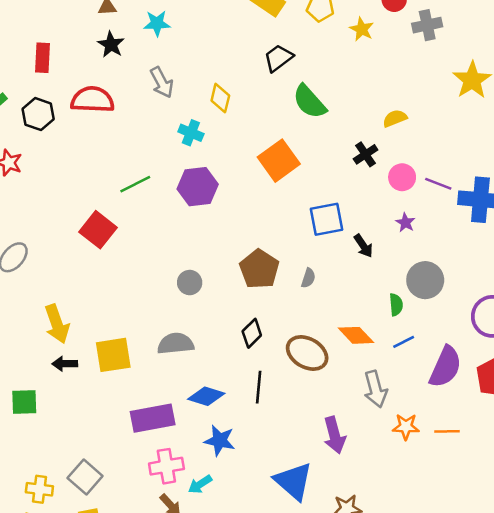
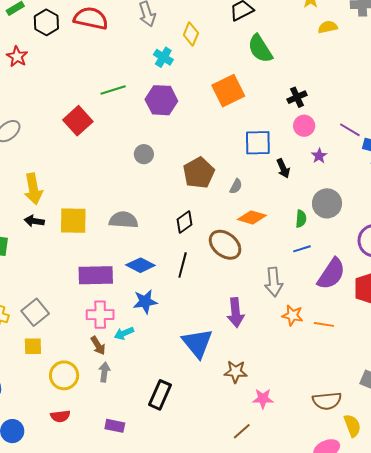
yellow semicircle: (395, 118) -> (328, 27), moved
pink circle: (402, 177) -> (304, 126), moved
gray circle: (190, 283) -> (144, 154), moved
orange diamond: (356, 335) -> (252, 217), moved, turned -40
blue star: (220, 441) -> (145, 302), turned -30

